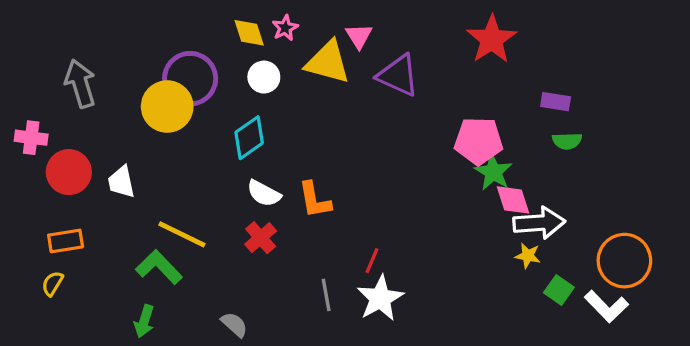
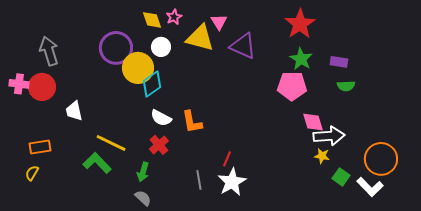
yellow circle: (167, 107) -> (138, 68), moved
red circle: (69, 172) -> (42, 87), moved
green star: (493, 172) -> (301, 59), moved
green arrow: (144, 321) -> (143, 172), moved

